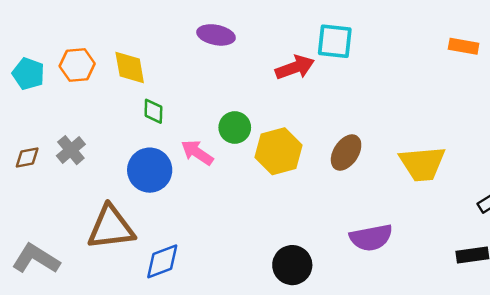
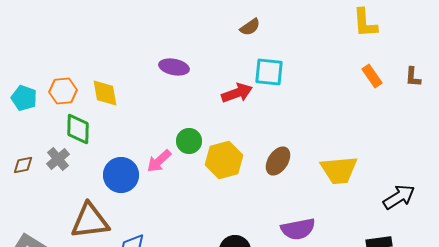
orange rectangle: (464, 46) -> (372, 76), turned 45
green diamond: (153, 111) -> (78, 129), moved, size x1.5
pink arrow: (197, 153) -> (159, 161), turned -76

